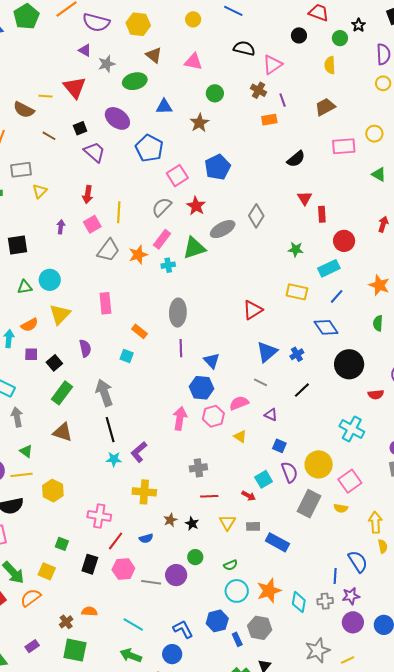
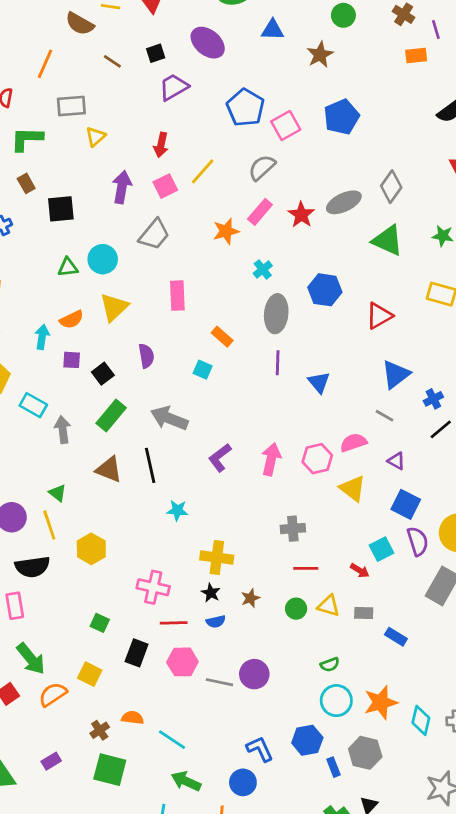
blue pentagon: (149, 148) -> (245, 108), moved
purple trapezoid: (94, 152) -> (174, 87), turned -75
red star: (196, 206) -> (301, 215), moved
yellow line: (119, 212) -> (203, 171), turned 35
purple arrow: (61, 227) -> (122, 187), size x1.6
green triangle: (194, 248) -> (388, 240), moved, turned 40
gray trapezoid: (108, 250) -> (154, 234), moved
cyan cross: (168, 265) -> (263, 270), moved, turned -32
blue cross: (297, 354) -> (433, 399), moved
blue hexagon: (201, 388) -> (325, 290), moved
gray arrow: (104, 393) -> (169, 418), turned -52
gray arrow: (17, 417) -> (63, 430), moved
black line: (110, 430) -> (150, 465), moved
yellow triangle: (240, 436) -> (353, 488), size x1.5
blue square: (279, 446) -> (406, 504), size x1.5
purple L-shape: (139, 452) -> (220, 458), moved
yellow line: (21, 475) -> (49, 525), turned 75
yellow triangle: (227, 522) -> (329, 606), turned -48
black star: (192, 524) -> (211, 593), moved
red line: (116, 541) -> (174, 623), turned 48
blue rectangle: (277, 542) -> (396, 637), size x0.7
green circle: (195, 557) -> (296, 609), moved
yellow square: (47, 571) -> (90, 674), moved
cyan line: (133, 624) -> (172, 740), moved

